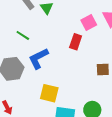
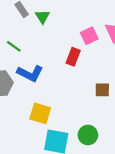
blue L-shape: (38, 58) -> (30, 73), turned -130

